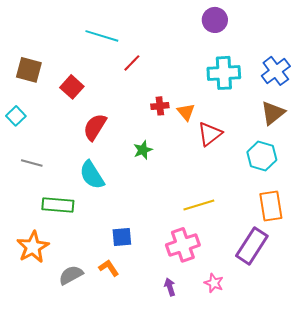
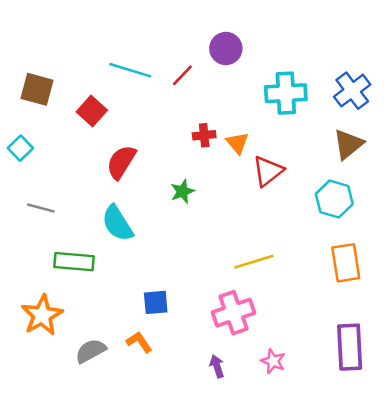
purple circle: (215, 20) -> (226, 48), moved
cyan line: (102, 36) -> (130, 70), moved
red line: (132, 63) -> (182, 75), moved
purple rectangle: (252, 246) -> (350, 347), moved, turned -36

